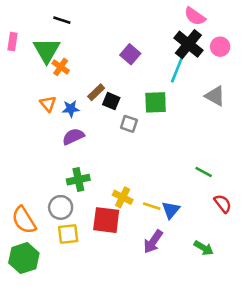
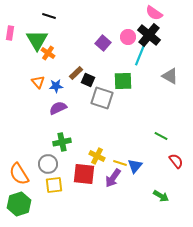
pink circle: (220, 47) -> (128, 37), moved
gray square: (129, 124) -> (102, 98), size x1.6
purple arrow: (153, 242) -> (113, 178), moved

